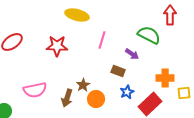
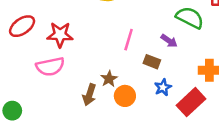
pink line: (102, 40) -> (129, 40), moved
red star: (57, 46) -> (60, 35), moved
pink semicircle: (35, 90) -> (50, 67), moved

